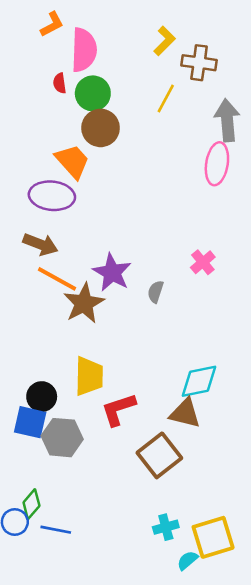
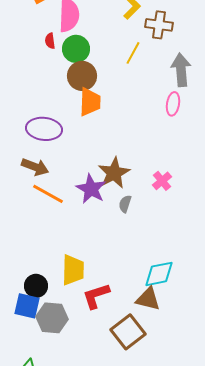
orange trapezoid: (72, 161) -> (90, 102), moved, turned 44
pink ellipse: (217, 164) -> (173, 104), size x0.7
brown star: (84, 303) -> (114, 173), moved

